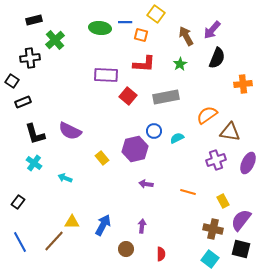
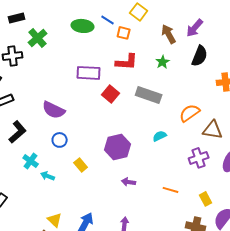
blue line: (125, 22) -> (108, 20), turned 32
gray rectangle: (166, 97) -> (149, 95), turned 30
purple semicircle: (70, 131) -> (54, 110), moved
blue circle: (154, 131) -> (60, 140), moved
black L-shape: (35, 134) -> (18, 132), turned -115
yellow rectangle: (102, 158) -> (81, 165), moved
cyan cross: (34, 163) -> (31, 161), moved
yellow triangle: (72, 222) -> (55, 220), turned 42

